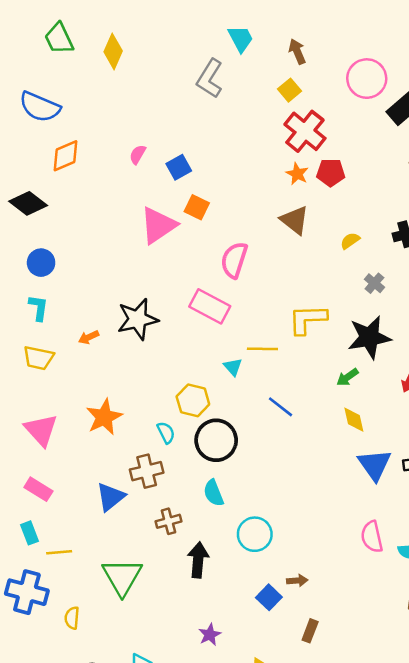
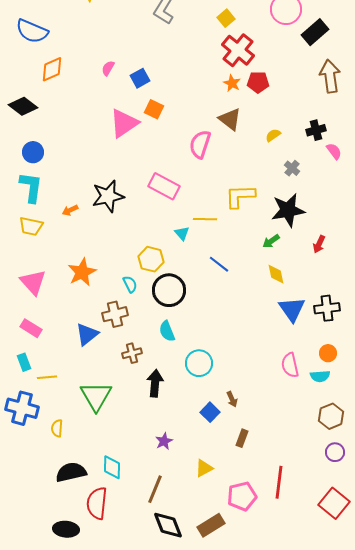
pink semicircle: (234, 260) -> (200, 144), moved
cyan L-shape: (38, 308) -> (31, 187), size x1.5
brown arrow: (297, 581) -> (232, 399), turned 70

